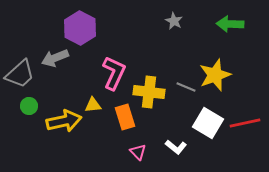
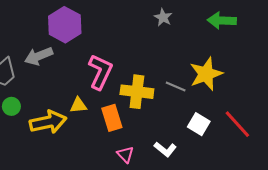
white square: (208, 123) -> (199, 124), size x0.7
red line: (245, 123) -> (237, 124), turned 60

